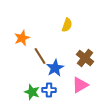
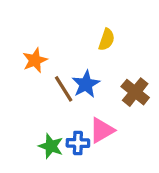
blue star: (55, 68) -> (86, 84), moved
pink triangle: (80, 85) -> (102, 130), moved

